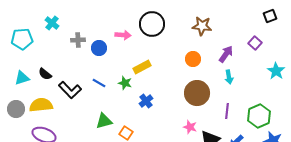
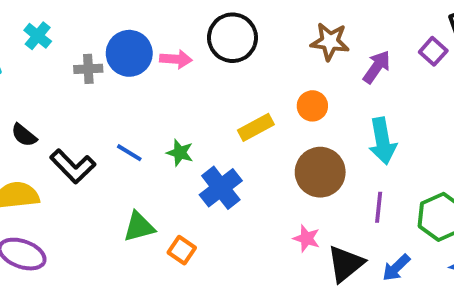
purple square: (255, 43) -> (433, 51), moved
blue circle: (99, 48) -> (129, 53), moved, size x1.5
purple arrow: (226, 54) -> (377, 67), moved
yellow rectangle: (142, 67) -> (256, 127), moved
cyan arrow: (229, 77) -> (383, 141), size x1.6
blue cross: (146, 101) -> (221, 188), size x1.5

